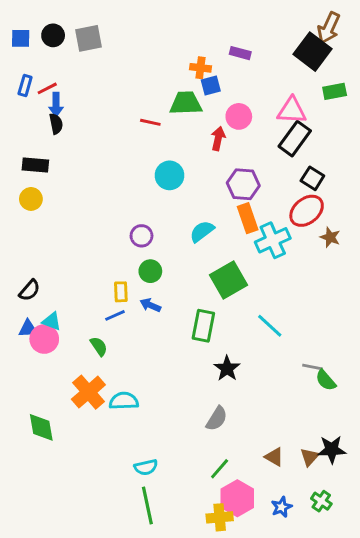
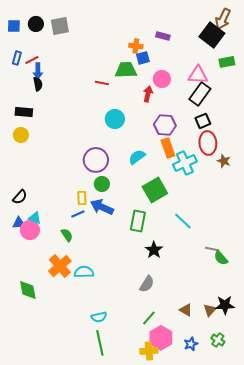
black square: (312, 178) -> (203, 121), moved, turned 35
red ellipse: (307, 211) -> (208, 143), turned -55
purple circle: (142, 236) -> (96, 160), size x1.6
blue arrow: (150, 305) -> (102, 207), size x1.6

